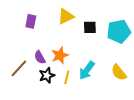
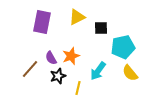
purple rectangle: (31, 21) -> (42, 22), size x1.6
cyan pentagon: (119, 31) -> (123, 47), moved
yellow line: (67, 77) -> (78, 88), moved

